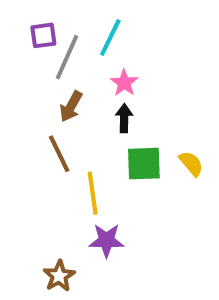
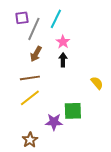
brown line: (59, 154) -> (30, 78), turned -72
green square: (144, 164) -> (73, 111), moved
yellow line: (93, 193) -> (30, 98), moved, turned 60

